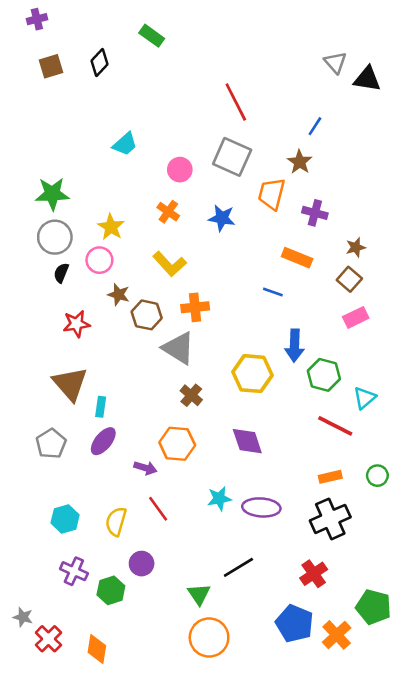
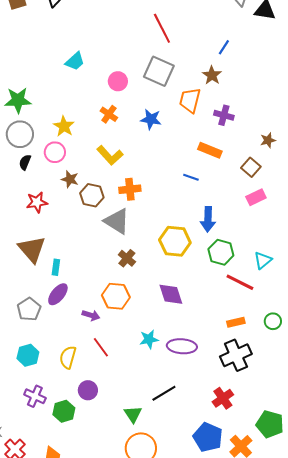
brown star: (356, 247) -> (268, 140), moved
green hexagon: (324, 375) -> (221, 252), moved
gray pentagon: (51, 444) -> (29, 309), moved

